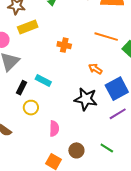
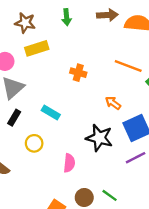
black rectangle: (22, 88) -> (14, 118), moved
pink semicircle: (54, 129) -> (69, 163), moved
green line: (107, 148) -> (110, 195), moved

